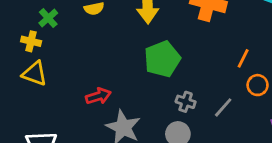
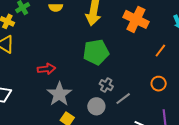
orange line: (243, 58) -> (160, 51), moved
gray line: (223, 107) -> (123, 99), moved

